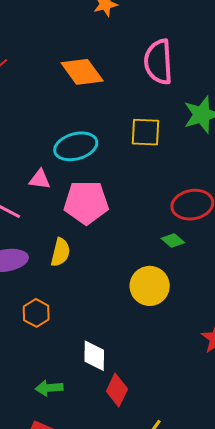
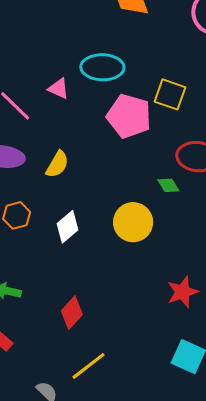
yellow square: (145, 132) -> (170, 94), moved
pink pentagon: (86, 202) -> (129, 116), moved
white diamond: (94, 356) -> (67, 227), moved, turned 32

